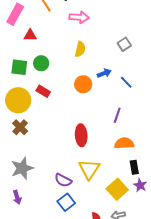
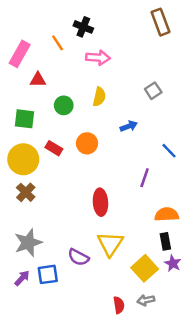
green circle: (41, 63) -> (64, 105), moved
blue line: (126, 82) -> (169, 151), moved
orange circle: (83, 84) -> (87, 143), moved
orange semicircle: (124, 143) -> (167, 214), moved
purple arrow: (17, 197) -> (22, 278), turned -120
blue square: (66, 202) -> (48, 274), moved, turned 30

